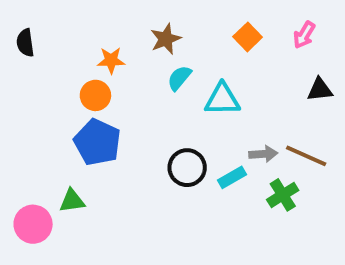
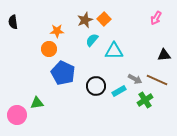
orange square: (248, 37) -> (104, 19), moved
black triangle: (320, 90) -> (164, 55), moved
blue pentagon: (97, 142) -> (63, 73), moved
gray arrow: (263, 154) -> (135, 79), turned 32

